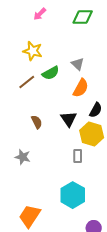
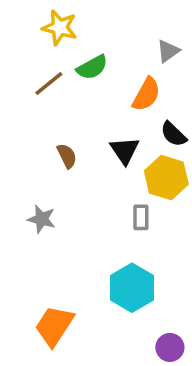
gray triangle: (78, 64) -> (168, 51), moved, turned 40
black semicircle: (96, 110) -> (174, 134), turned 105

